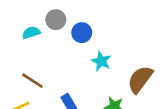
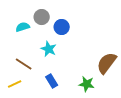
cyan star: (101, 61) -> (49, 49), moved

